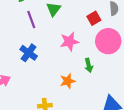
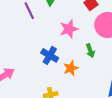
blue cross: (29, 53) -> (50, 55), moved

